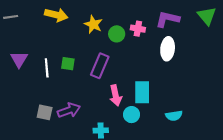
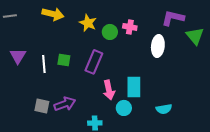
green triangle: (207, 16) -> (195, 36), moved
purple L-shape: (168, 19) -> (173, 18), moved

